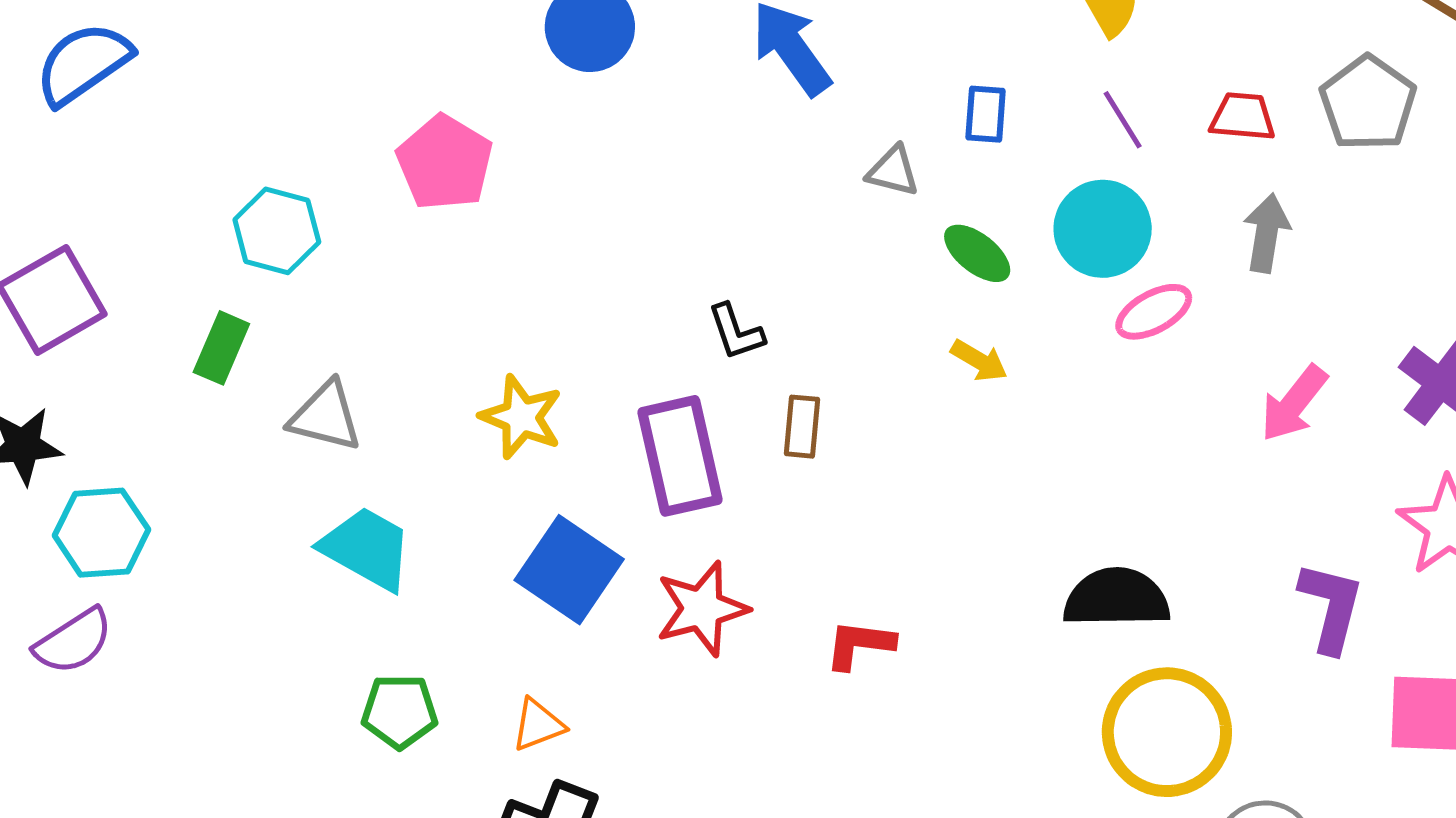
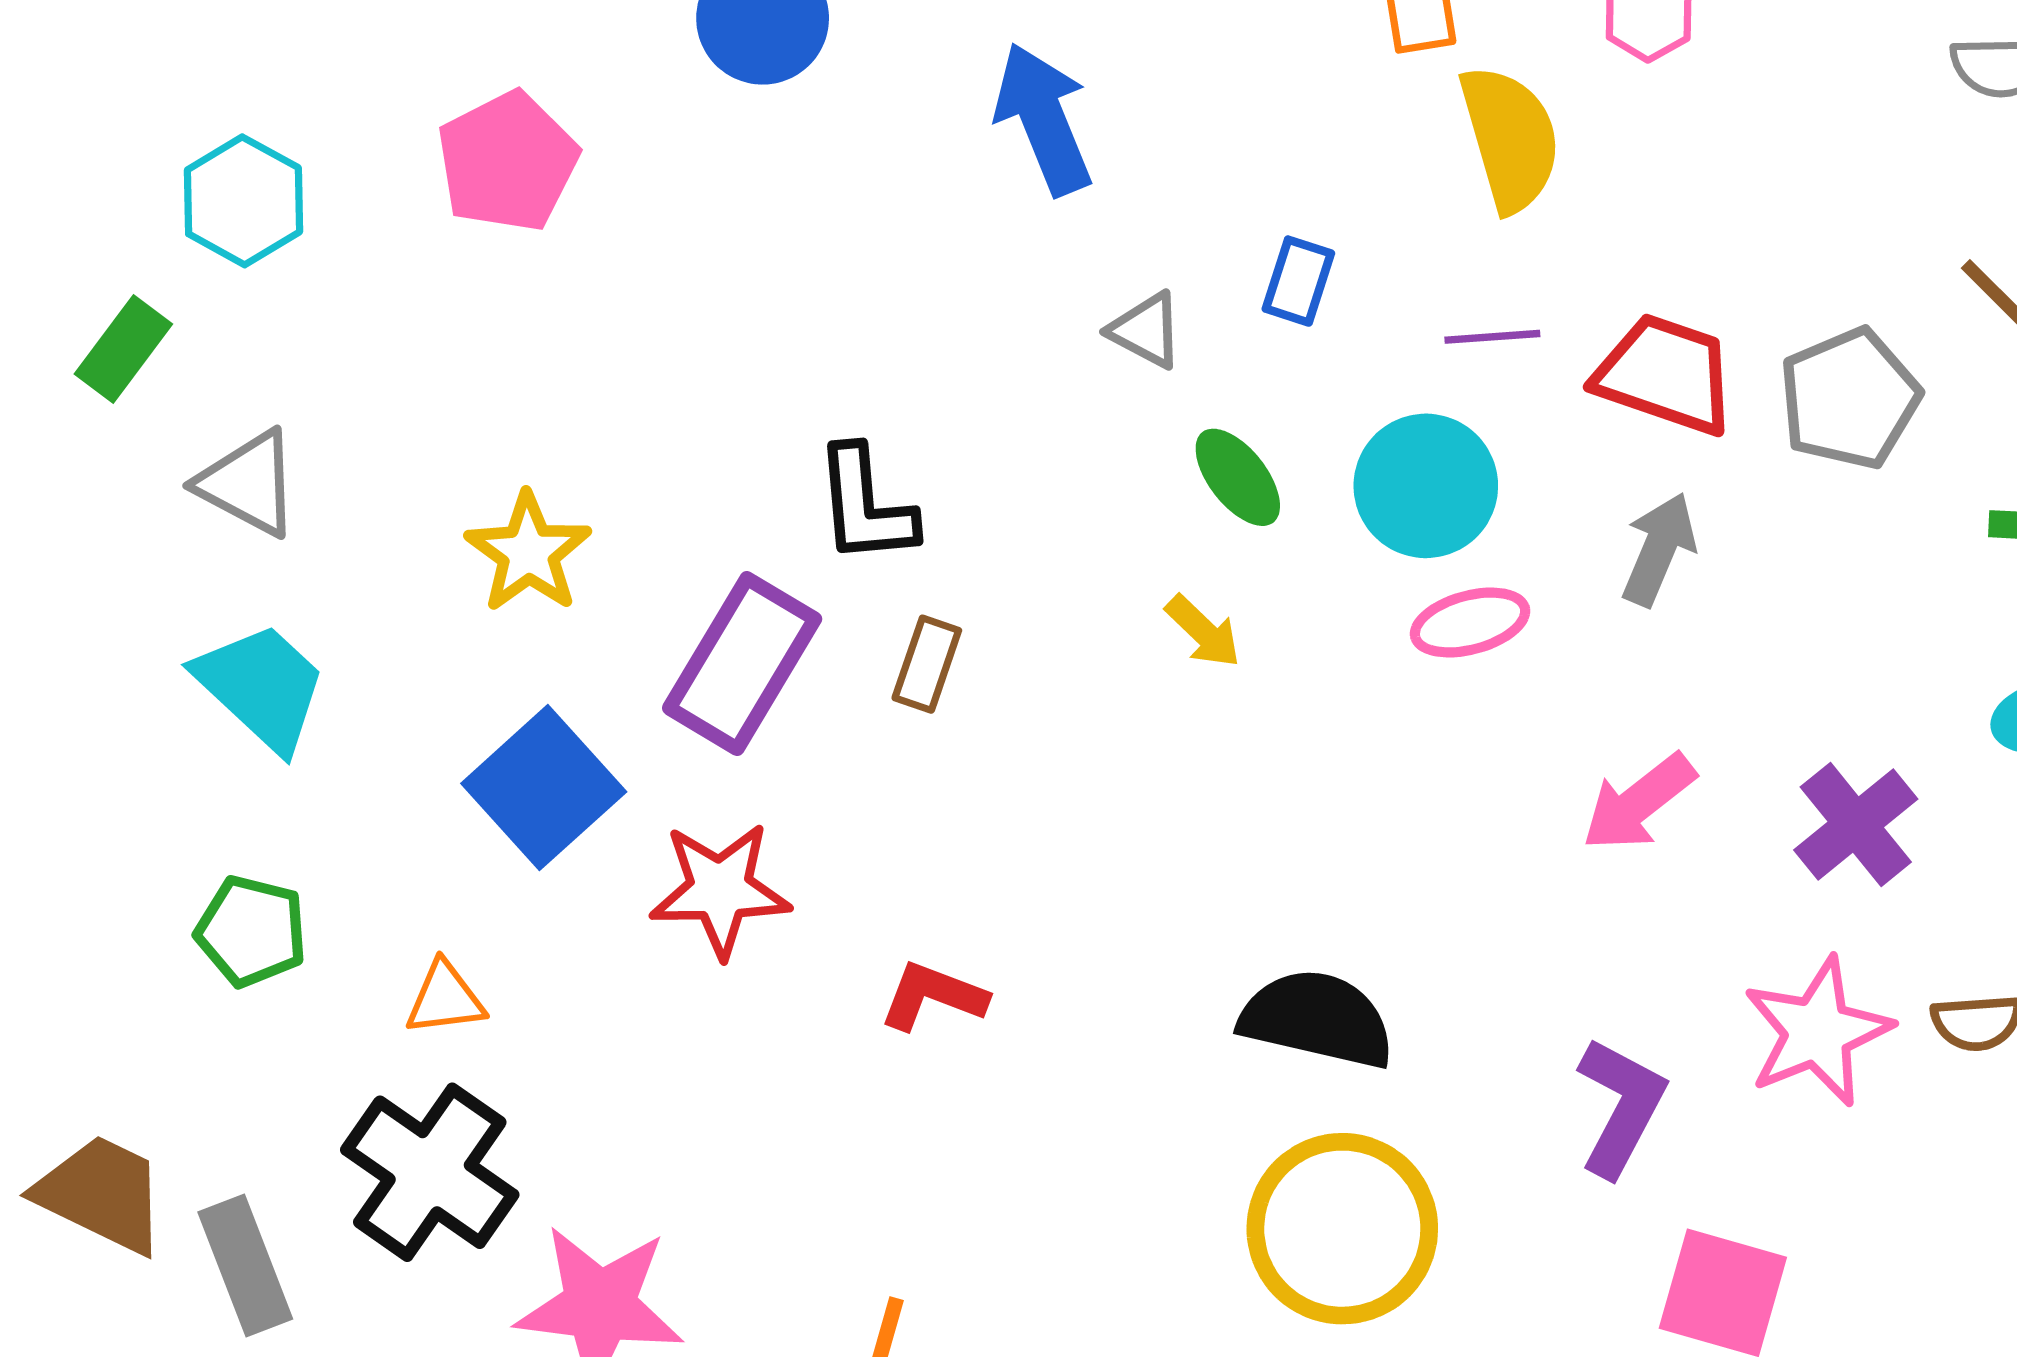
red trapezoid: (1243, 117) -> (1665, 374), size x1.5
purple line: (1123, 120) -> (1492, 337), turned -76
black L-shape: (736, 332) -> (865, 505), size x1.4
purple rectangle: (680, 456) -> (742, 664), turned 30

